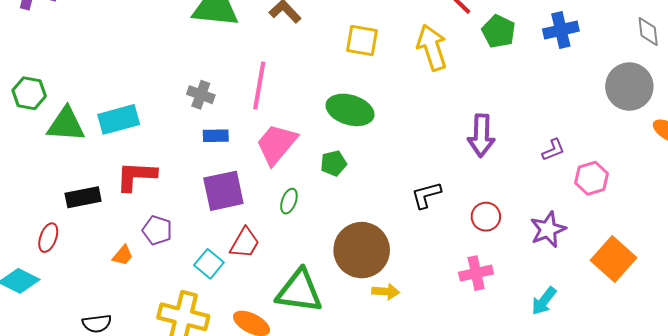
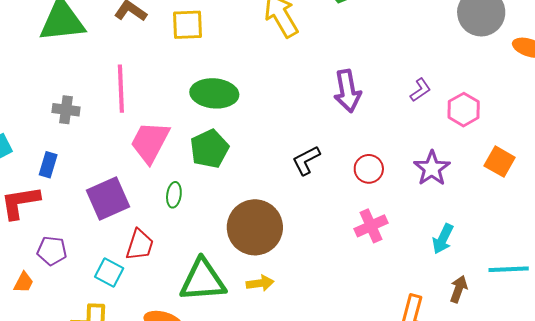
yellow square: (362, 41) -> (187, 25), moved
blue rectangle: (216, 136) -> (48, 165), moved, turned -60
green pentagon: (334, 163) -> (209, 149), size x1.5
orange square: (614, 259) -> (500, 162), moved, size x0.7
yellow arrow: (386, 291) -> (260, 283), moved

